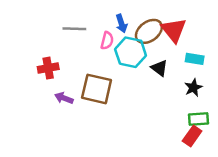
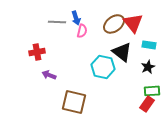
blue arrow: (121, 24) -> (76, 18), moved
cyan hexagon: (131, 52) -> (103, 67), moved
black triangle: (159, 68) -> (122, 52), size x1.5
brown square: (97, 89) -> (74, 102), moved

